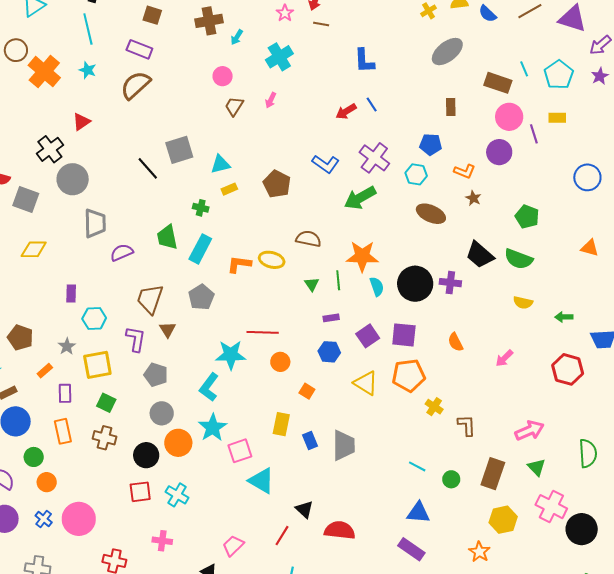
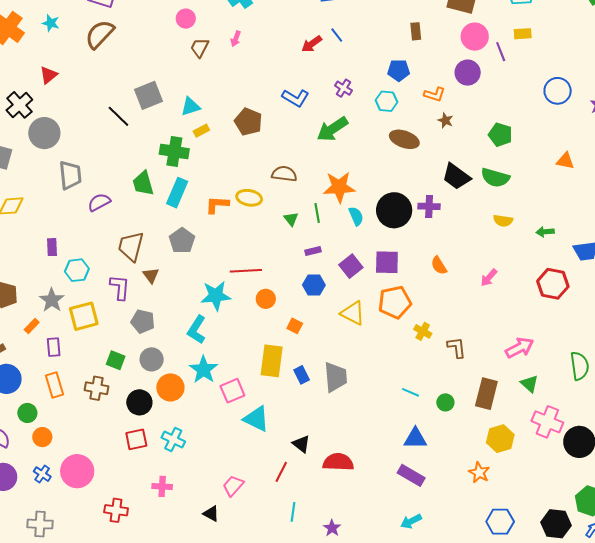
purple cross: (374, 158) -> (344, 88), size x0.6
green cross: (201, 208) -> (174, 151), size x1.8
gray star: (67, 346) -> (52, 300), size x1.4
green square: (106, 403) -> (116, 360), moved
yellow rectangle: (281, 424) -> (272, 361), size x1.4

